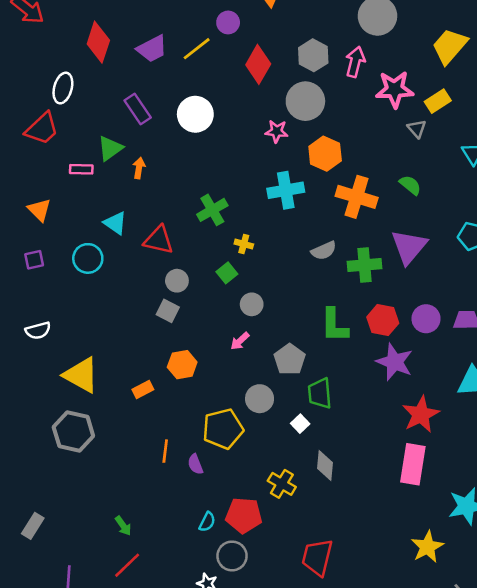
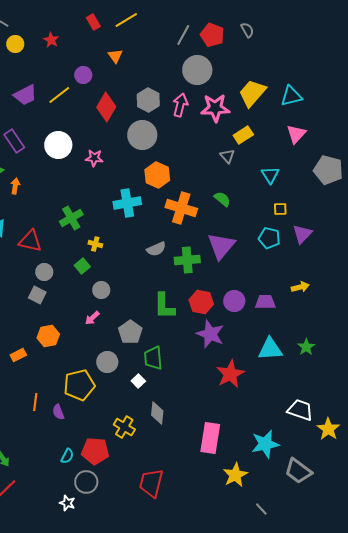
pink star: (395, 89) -> (215, 108), moved
pink star: (277, 131) -> (94, 158), moved
pink rectangle: (413, 464) -> (210, 438), moved

